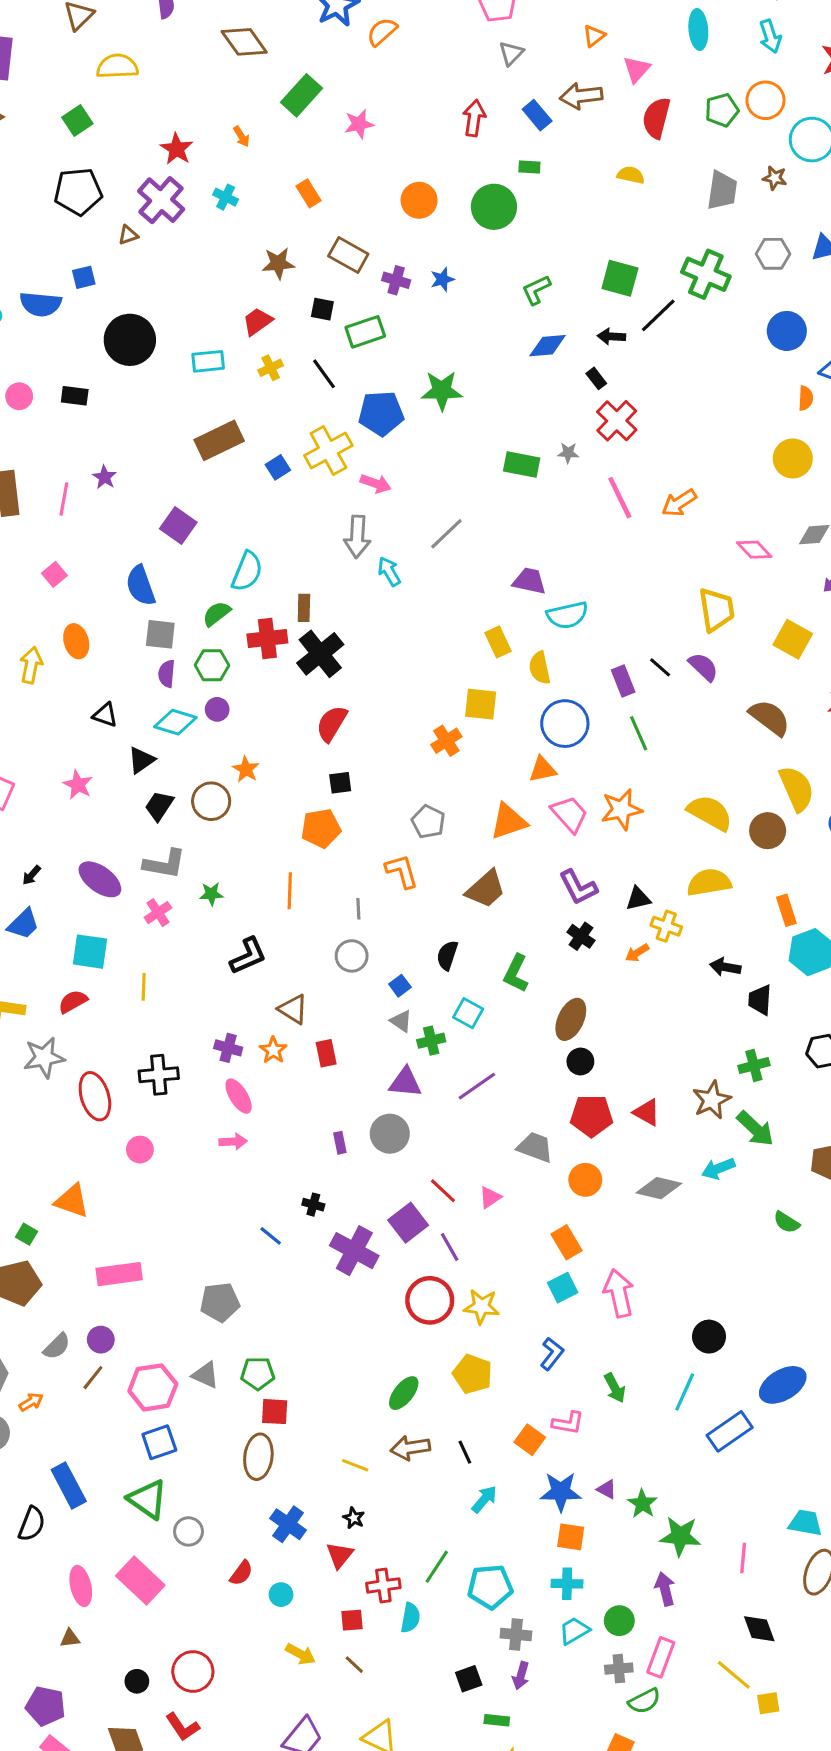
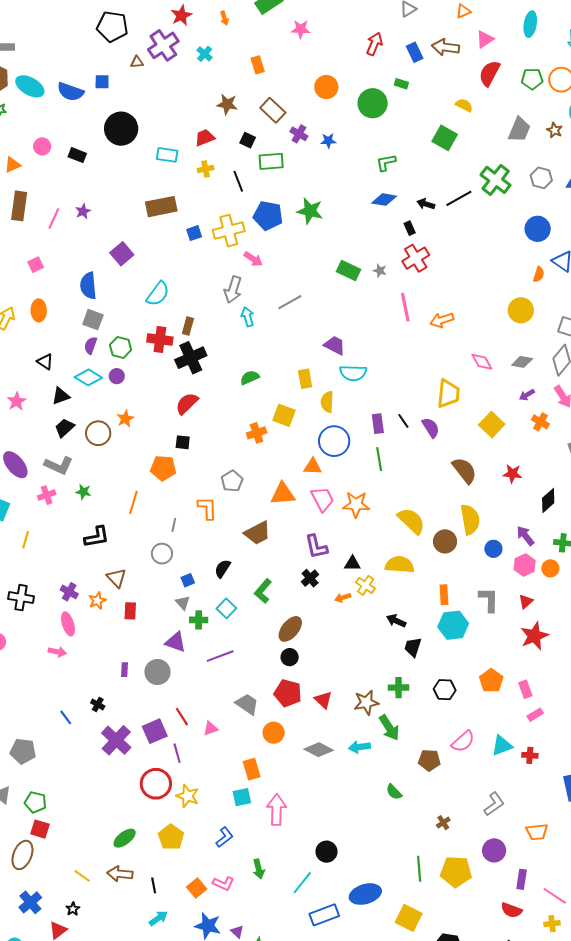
green square: (620, 278) -> (445, 138), moved
green semicircle: (217, 614) -> (250, 378), moved

